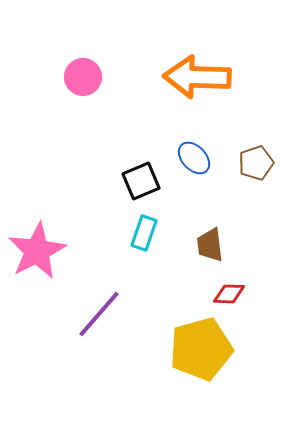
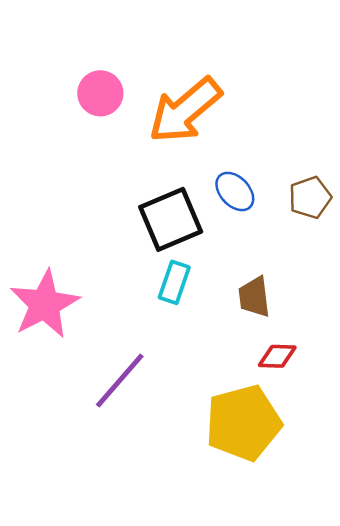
orange arrow: (197, 77) -> (185, 110), moved, turned -42
black square: (141, 181) -> (171, 219), size x1.4

